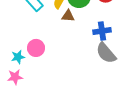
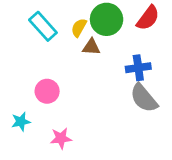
cyan star: (18, 57) -> (21, 122), moved
pink star: (15, 77) -> (61, 138), moved

